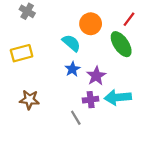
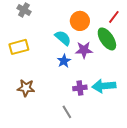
purple star: (96, 76) -> (84, 50), moved, turned 30
gray line: (76, 118) -> (67, 112), moved

